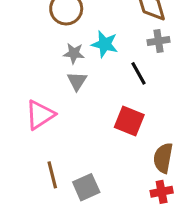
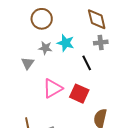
gray triangle: (77, 81) -> (28, 63), moved
pink triangle: (40, 115) -> (53, 88), moved

